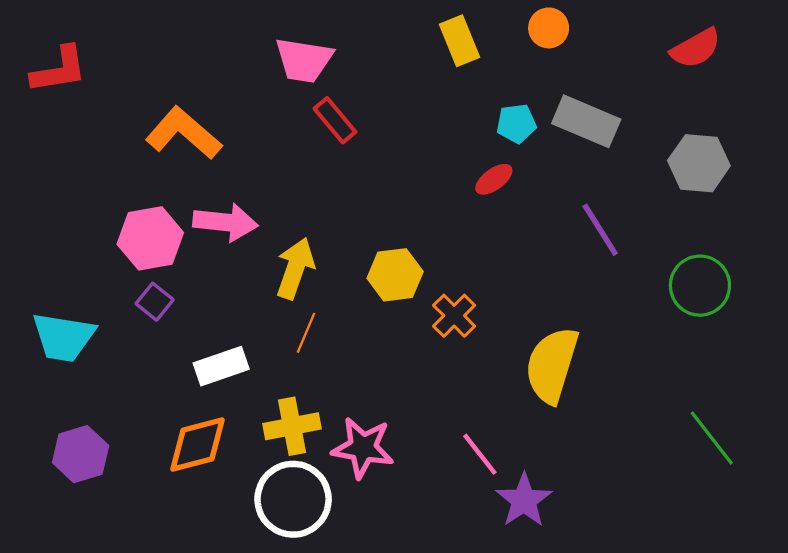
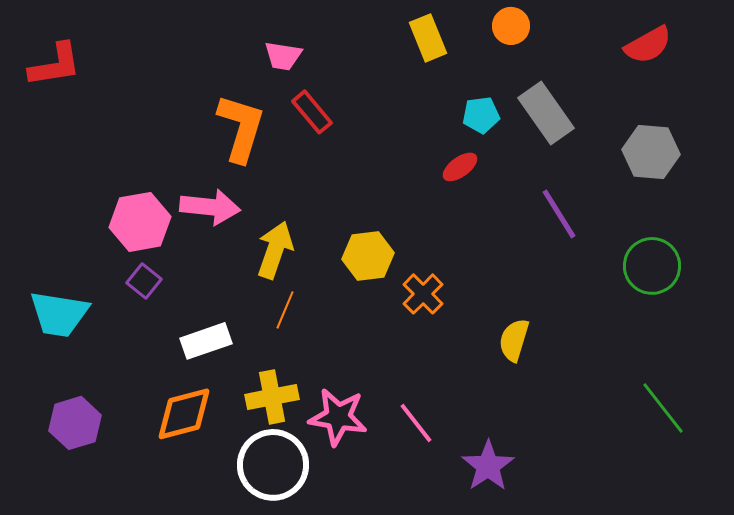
pink trapezoid: (304, 60) -> (283, 56), size x0.7
gray rectangle: (586, 121) -> (546, 113), turned 32
orange L-shape: (184, 133) -> (241, 128), moved, turned 66
yellow semicircle: (552, 365) -> (514, 340), size x0.6
pink line: (480, 454) -> (416, 423), moved

